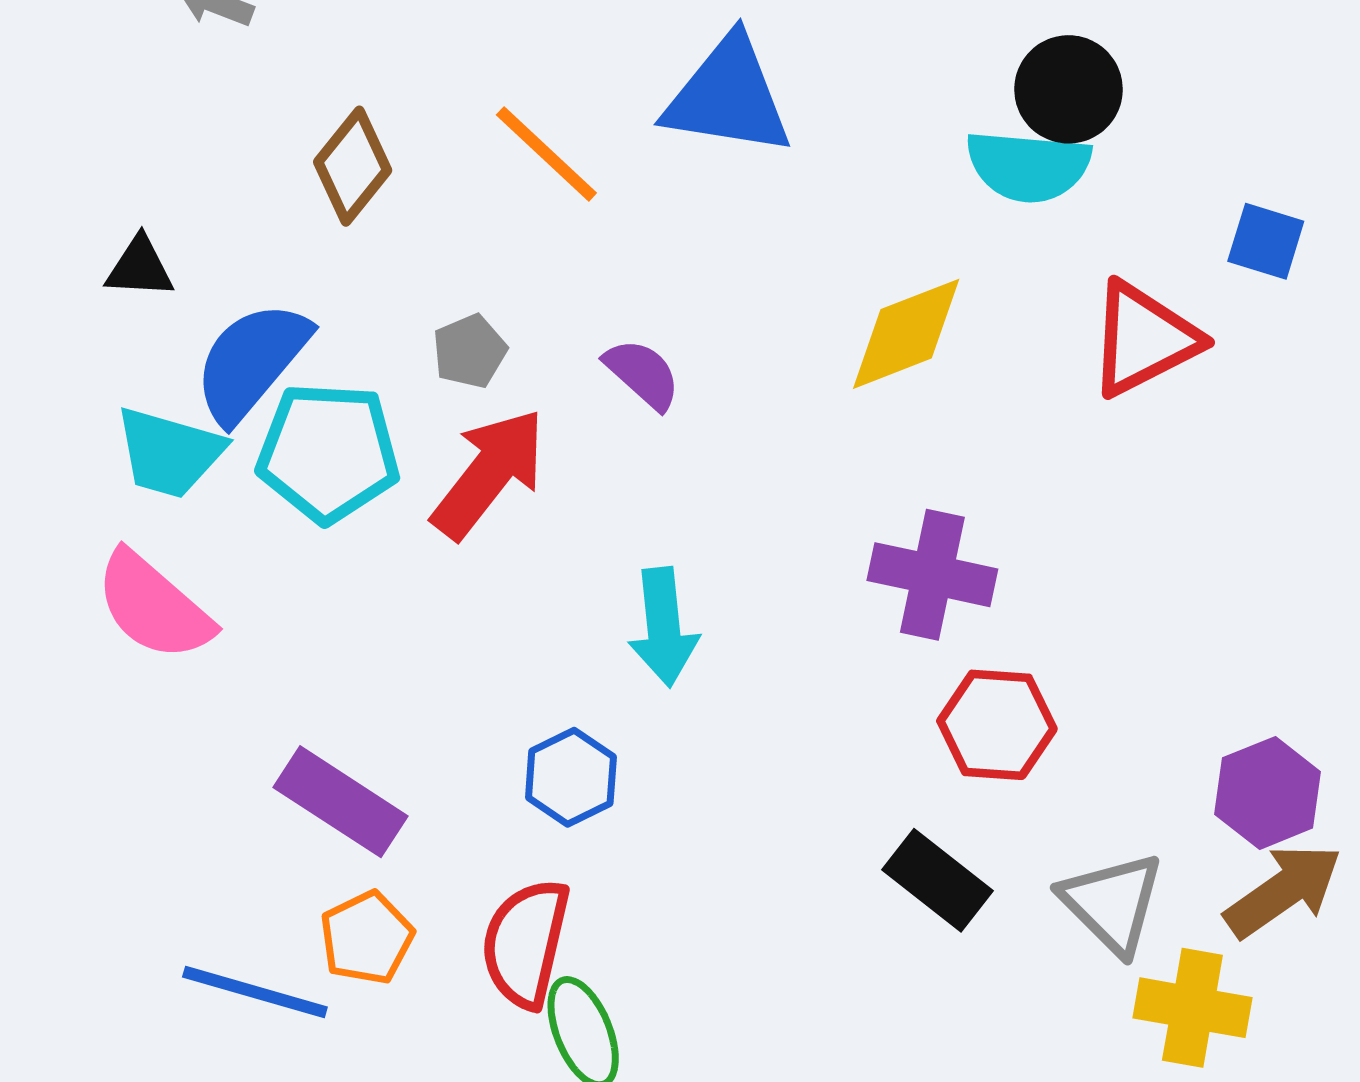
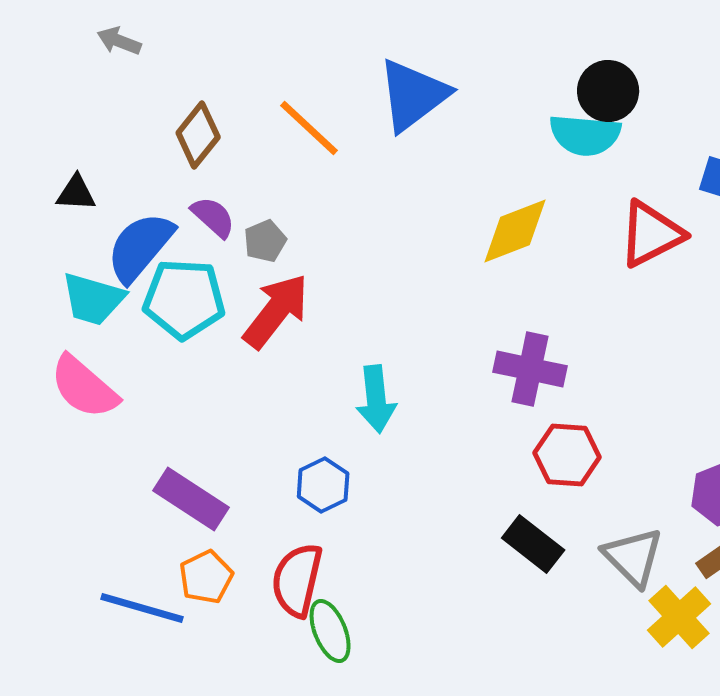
blue triangle: (728, 96) -> (413, 95), turned -46
purple semicircle: (642, 374) -> (213, 217), moved
yellow cross: (1192, 1008) -> (679, 617), turned 38

